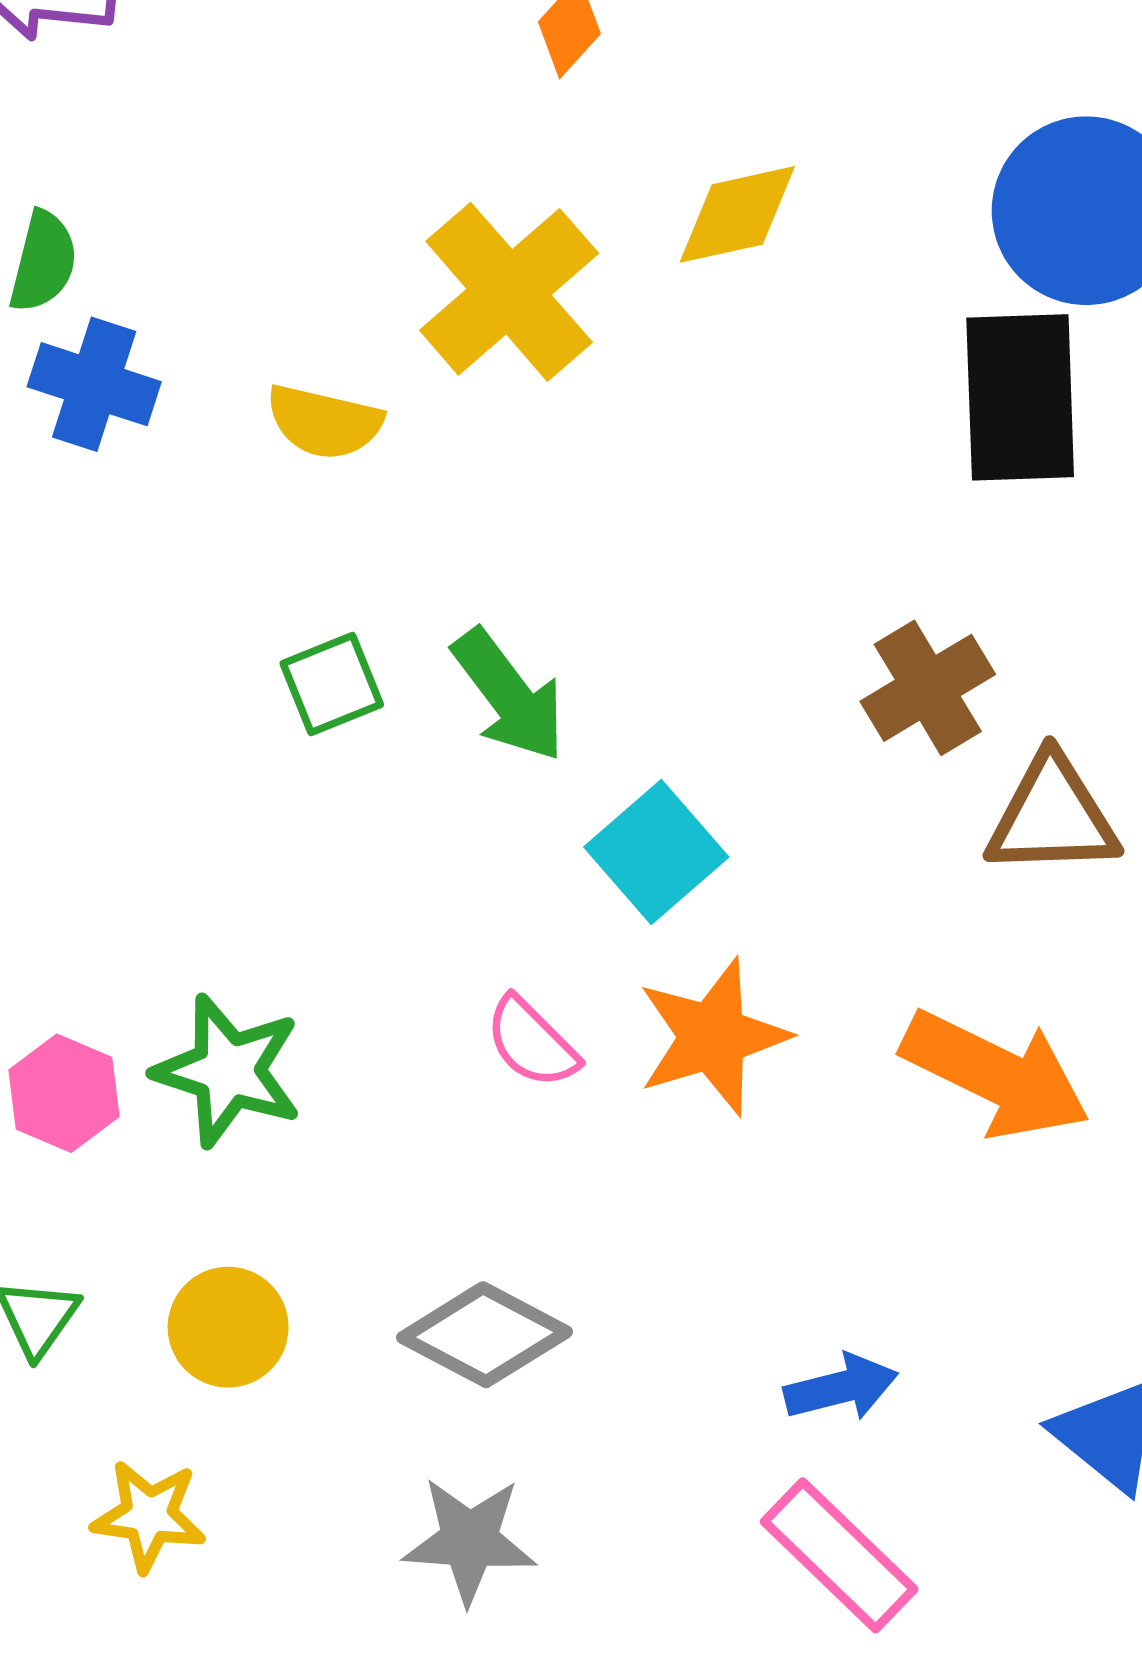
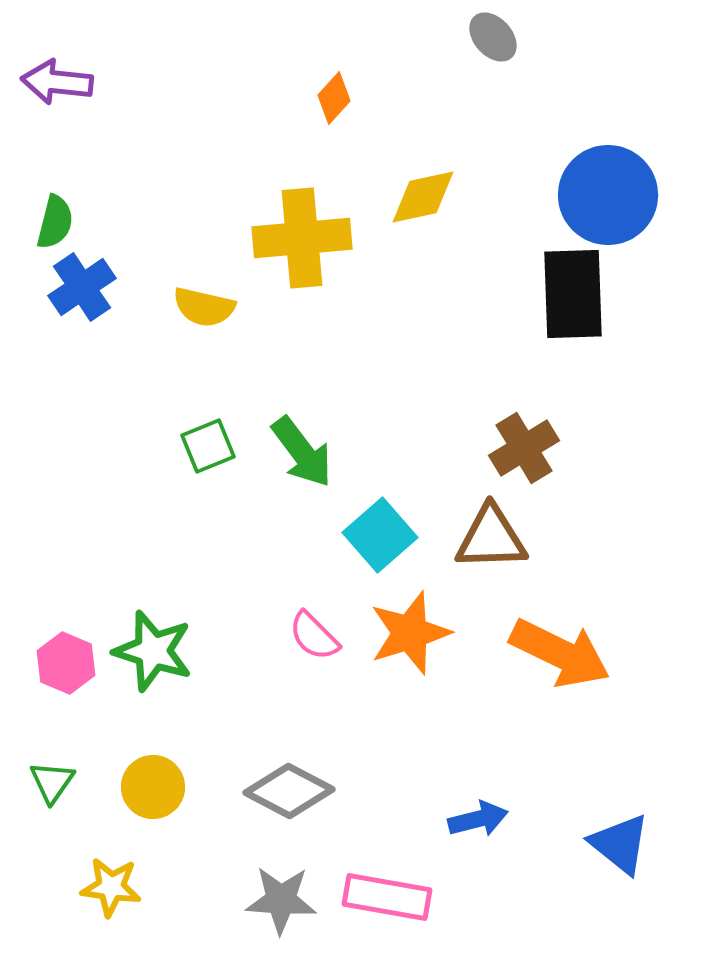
yellow cross: (509, 292) -> (302, 238), turned 36
blue cross: (94, 384) -> (82, 287), turned 38
brown triangle: (1052, 816) -> (491, 538), moved
pink rectangle: (839, 1555) -> (387, 897), moved, turned -34

